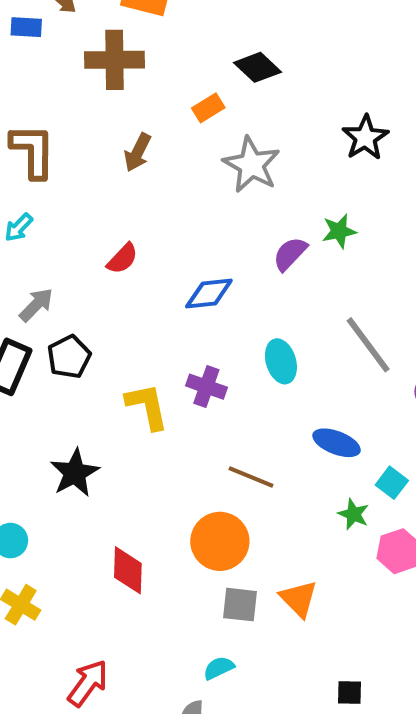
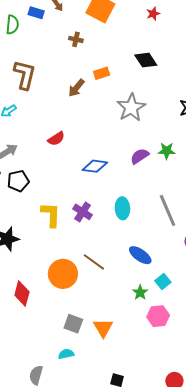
brown cross: (115, 60) -> (76, 39), size x0.5
orange rectangle: (208, 108) -> (102, 73), moved
orange circle: (220, 541) -> (63, 274), moved
cyan semicircle: (219, 668) -> (66, 354), moved

